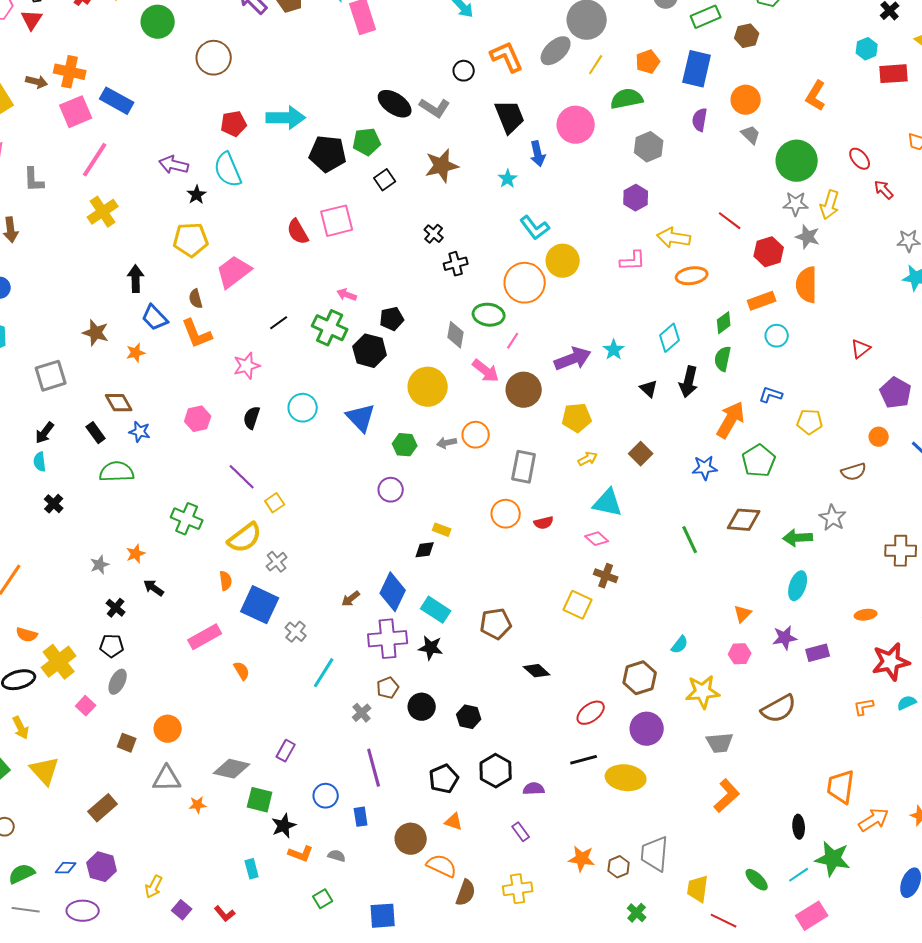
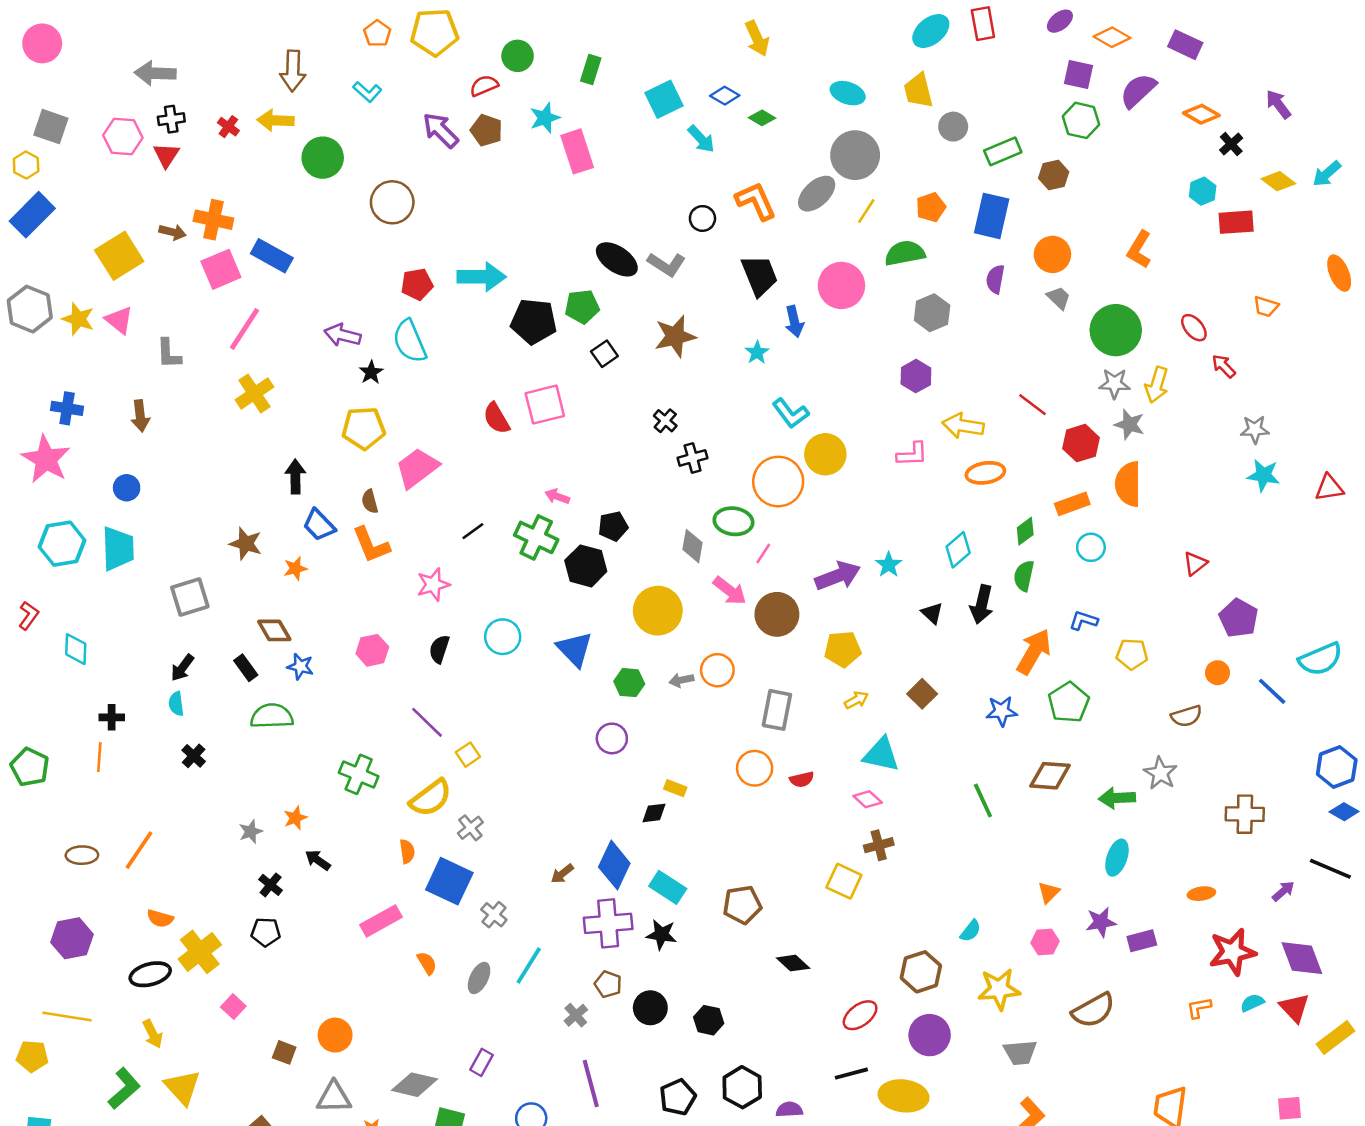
brown cross: (606, 576) -> (879, 845), turned -35
gray ellipse: (118, 682) -> (479, 978), moved
brown pentagon: (388, 688) -> (608, 984), turned -30

